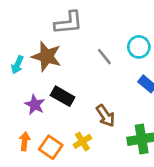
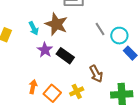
cyan circle: (139, 47) -> (119, 36), moved
cyan arrow: (17, 65) -> (34, 28), turned -56
purple star: (35, 105) -> (45, 50), moved

